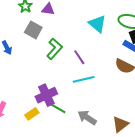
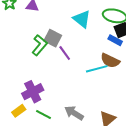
gray square: (33, 30) -> (53, 38), moved
cyan line: (84, 79) -> (97, 69), moved
green line: (58, 108) -> (43, 115), moved

